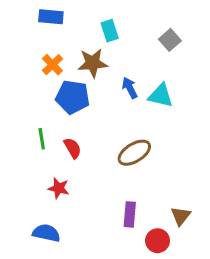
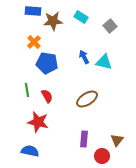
cyan rectangle: (110, 31) -> (81, 17), moved, turned -40
brown star: (93, 63) -> (53, 21), moved
red star: (59, 188) -> (38, 122), size x1.5

